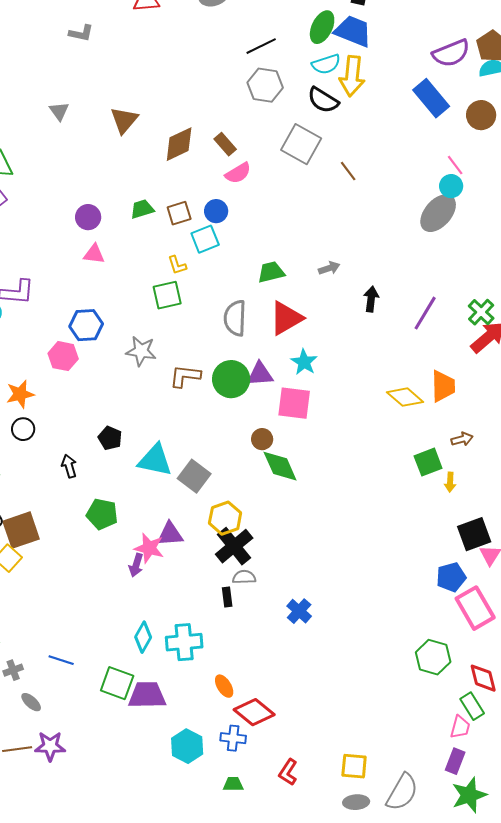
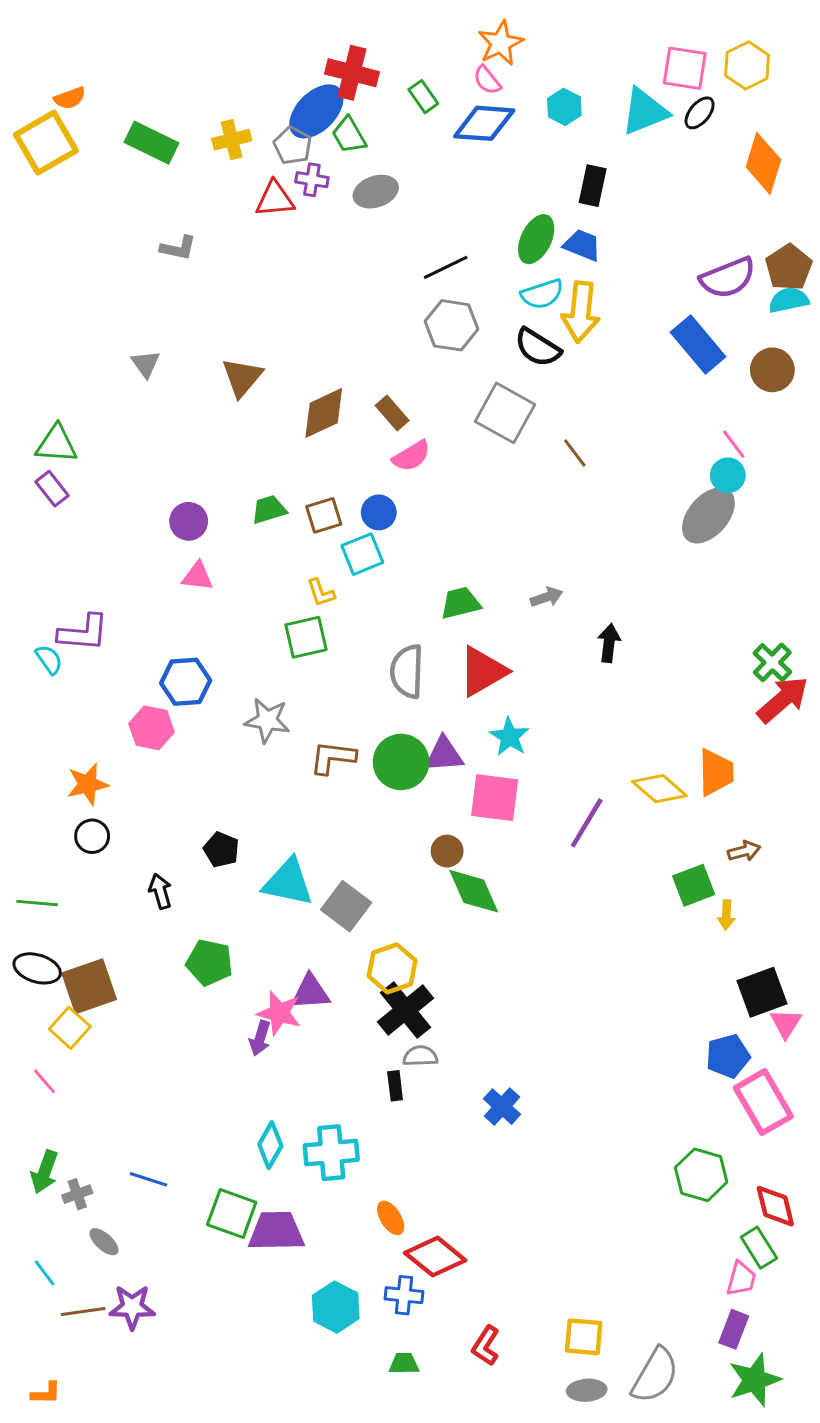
blue trapezoid: (353, 31) -> (582, 245), size x0.7
purple line: (425, 313) -> (587, 823), moved

